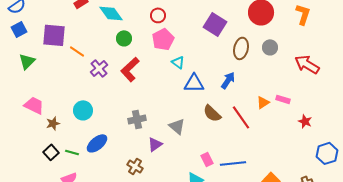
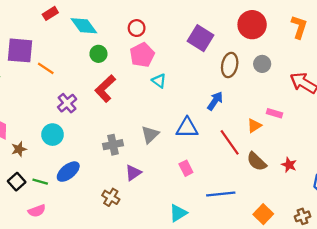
purple cross: (99, 68) -> (67, 103), moved
blue triangle: (194, 83) -> (187, 128), moved
pink rectangle: (283, 99) -> (274, 113), moved
brown semicircle: (212, 113) -> (257, 161), moved
red star: (305, 121) -> (289, 165), moved
gray triangle: (177, 126) -> (150, 135), moved, turned 36
pink rectangle: (207, 159) -> (186, 168), moved

